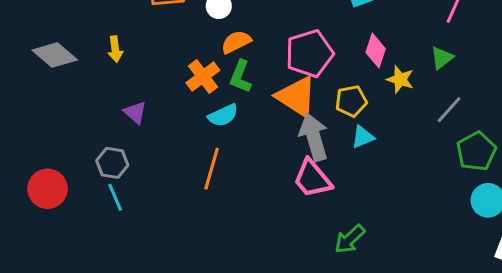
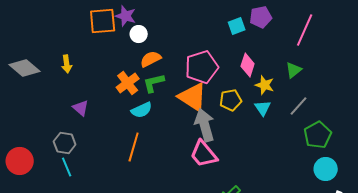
green L-shape: (240, 77) -> (154, 83), turned 55
cyan triangle: (363, 137) -> (263, 108), moved, turned -42

